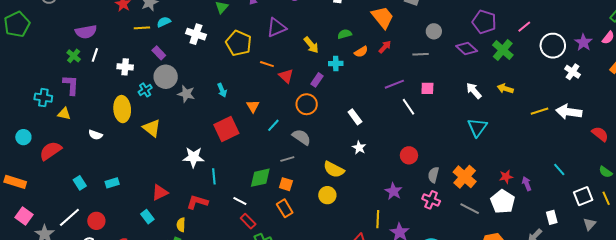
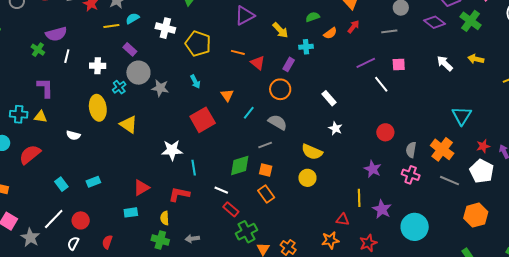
yellow pentagon: (239, 43) -> (198, 44), moved
green cross: (74, 56) -> (38, 50), moved
cyan cross: (43, 98) -> (19, 114), moved
cyan triangle: (477, 127) -> (462, 116), moved
cyan rectangle: (147, 217) -> (131, 212), turned -56

